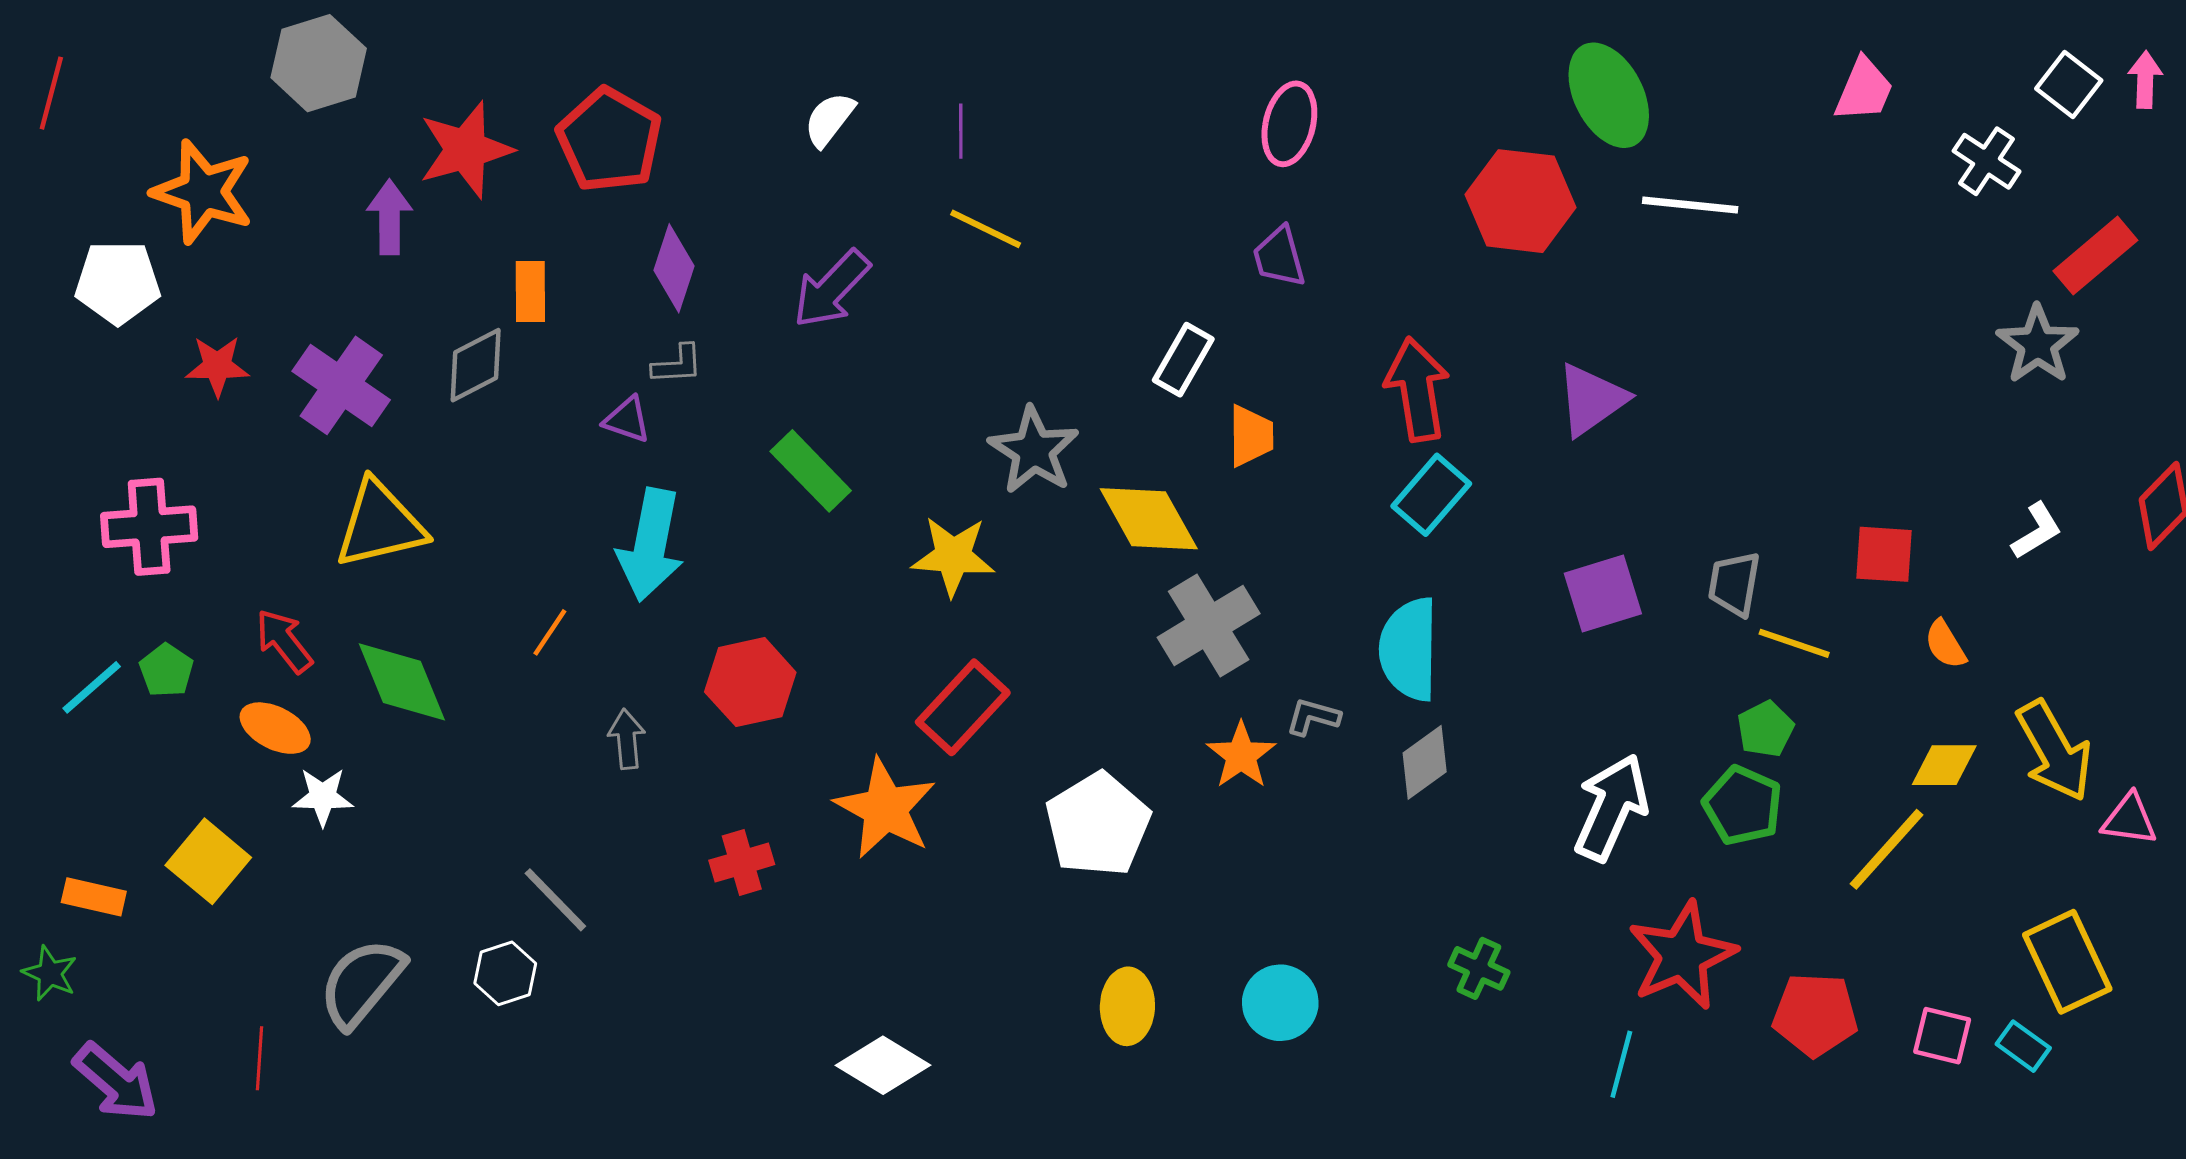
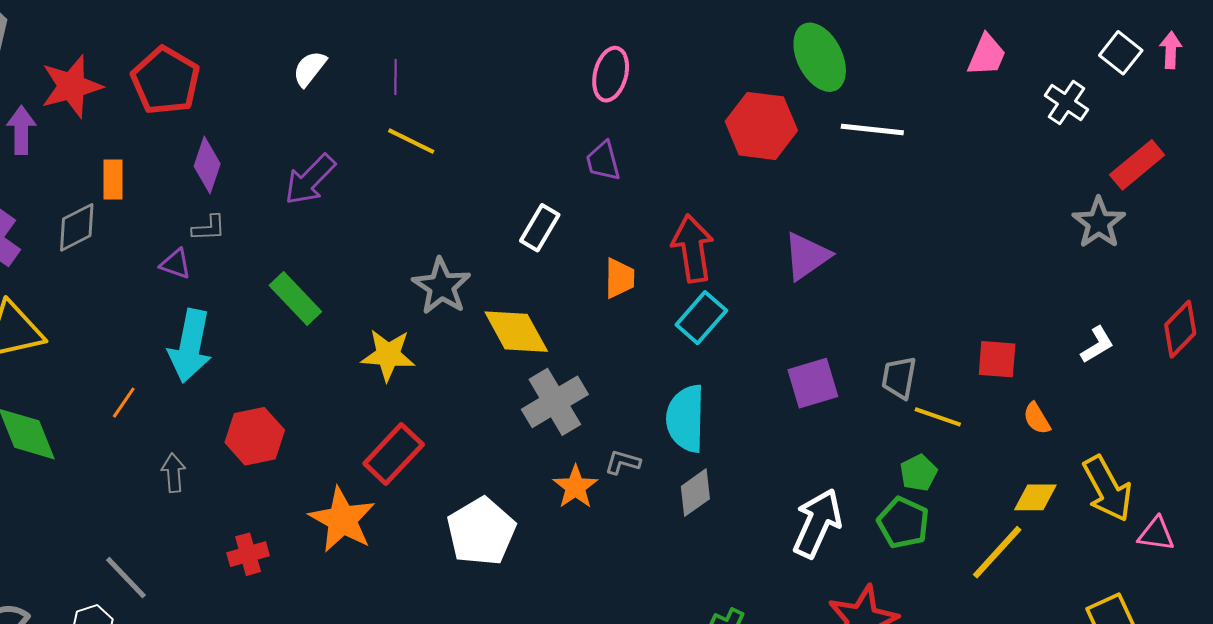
orange trapezoid: (1251, 436) -> (620, 278), moved

